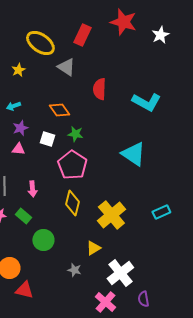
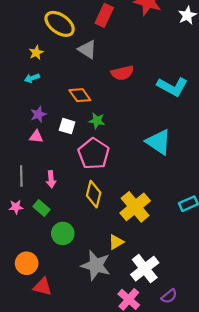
red semicircle: (99, 89) -> (122, 73), turned -105
cyan arrow: (13, 106) -> (32, 78), moved
gray star: (74, 270) -> (96, 265), size x2.0
purple semicircle: (143, 299) -> (169, 296), turned -119

